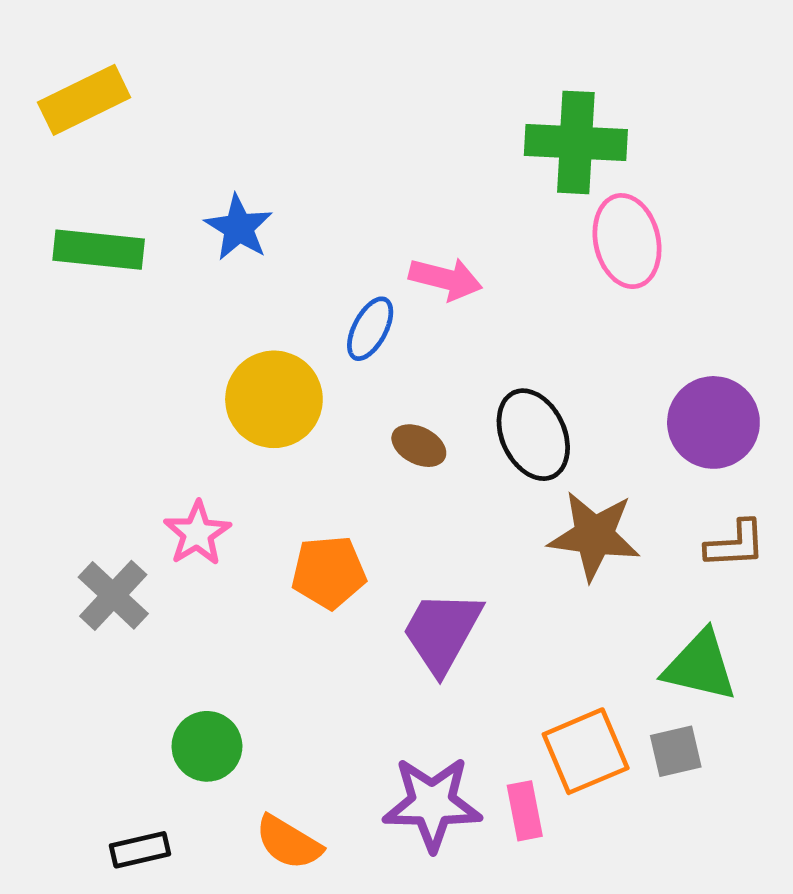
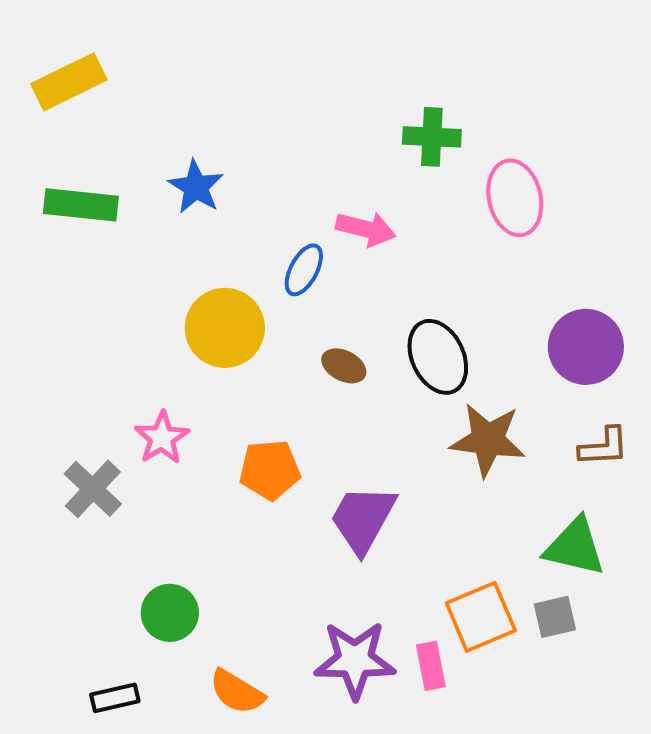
green cross: (576, 142) -> (432, 137), moved, size x0.7

